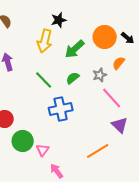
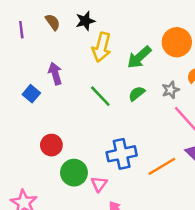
black star: (59, 20) -> (85, 21), moved
blue cross: (61, 109) -> (122, 154), moved
orange line: (98, 151) -> (162, 166), moved

